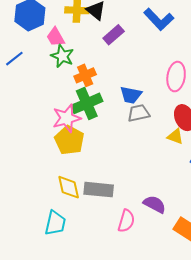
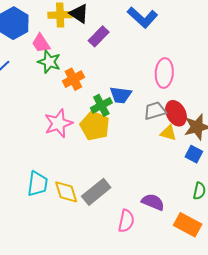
green cross: (87, 103) -> (101, 105), moved, size x0.7
gray trapezoid: (139, 113) -> (155, 111), moved
yellow pentagon: (69, 140) -> (95, 126), moved
gray rectangle: (99, 190) -> (96, 192), turned -40
cyan trapezoid: (55, 223) -> (37, 184), moved

